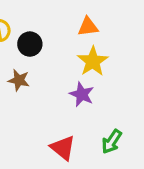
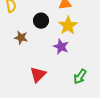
black circle: (30, 44) -> (41, 21), moved
red triangle: (63, 148) -> (38, 75), moved, turned 36

